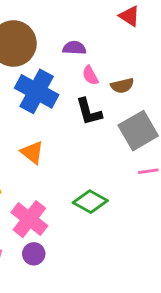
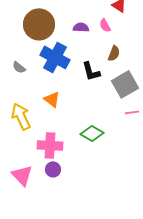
pink semicircle: (90, 75) -> (105, 25), moved
brown semicircle: (122, 86) -> (114, 53), turned -56
pink cross: (29, 219) -> (50, 145), turned -35

